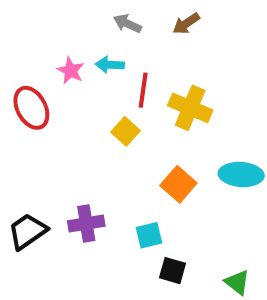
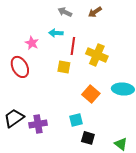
pink star: (71, 71) -> (32, 43), moved
red ellipse: (31, 108) -> (20, 67), moved
yellow square: (125, 131) -> (64, 67), turned -32
purple cross: (86, 223) -> (38, 124), moved

